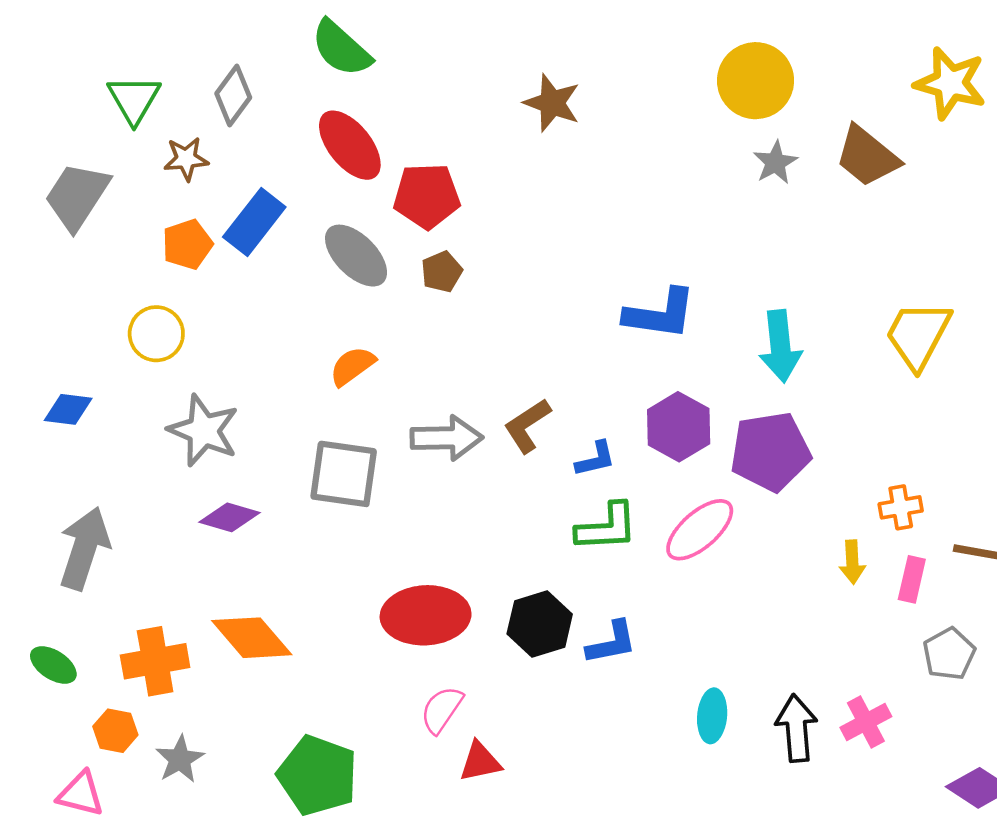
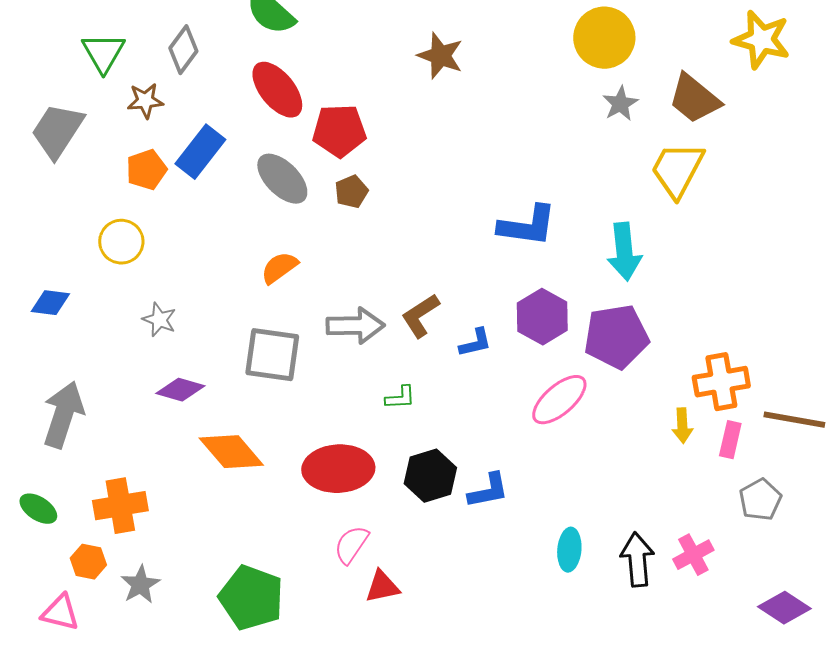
yellow trapezoid: (918, 335) -> (677, 170), moved
gray star: (203, 430) -> (159, 320), size x0.6
orange cross: (901, 507) -> (721, 382), size x1.6
green L-shape: (607, 527) -> (400, 398), moved, size x0.6
orange diamond: (252, 638) -> (231, 452), moved

